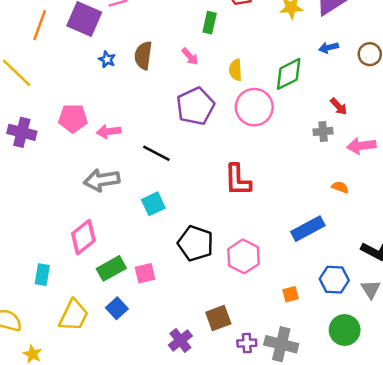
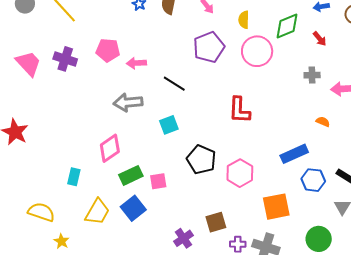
red arrow: (339, 107) -> (320, 39), moved
blue hexagon: (334, 280) -> (313, 180), moved
orange square: (290, 294) -> (276, 207), size x2.0
blue square: (117, 308) -> (133, 208), size x1.4

